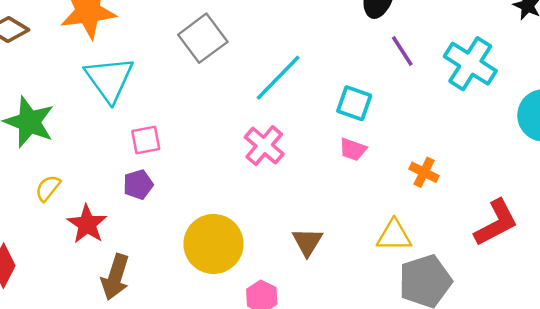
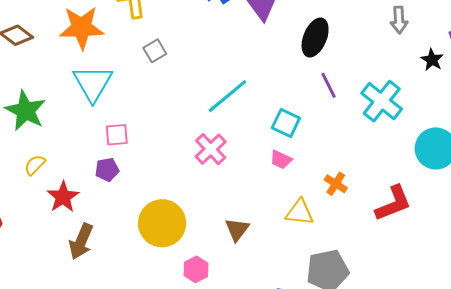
gray square: (203, 38) -> (155, 51), moved, size x0.6
red L-shape: (496, 223) -> (393, 203), moved
yellow triangle: (394, 236) -> (300, 212), moved

